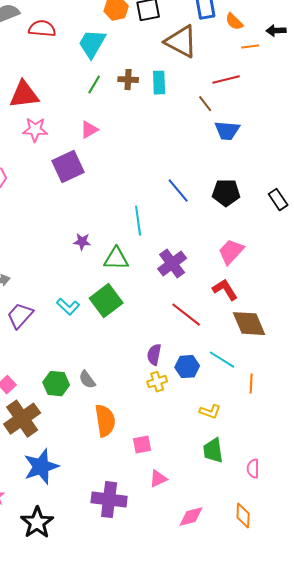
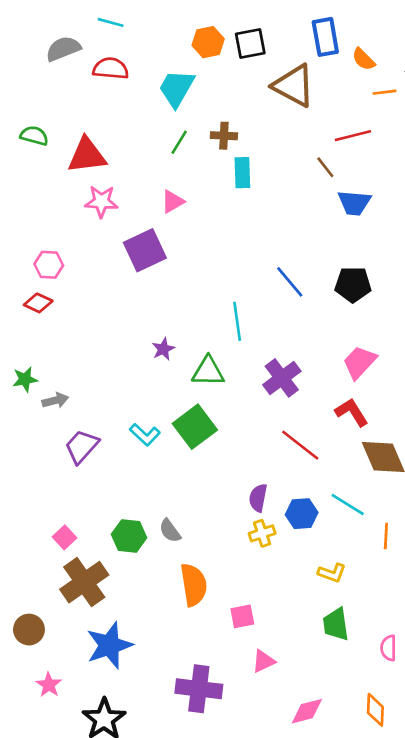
cyan rectangle: (159, 83) -> (242, 173), moved
purple star: (82, 242) -> (163, 349), turned -30

